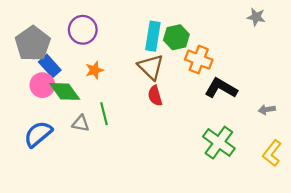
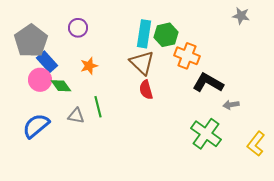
purple circle: (83, 30) -> (78, 28), size x0.7
green diamond: (65, 91) -> (61, 86), size x0.7
gray arrow: (267, 110) -> (231, 105), moved

